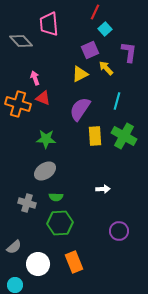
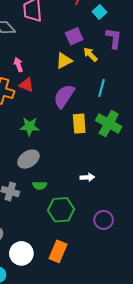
cyan square: (105, 29) -> (100, 12), moved
green hexagon: (60, 223) -> (61, 210), moved
orange rectangle: (74, 262) -> (58, 251), turned 45

